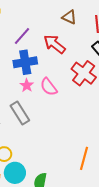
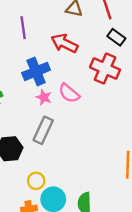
purple line: (22, 36) -> (23, 28), moved, turned -36
gray rectangle: (20, 113) -> (43, 130), turned 70

